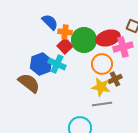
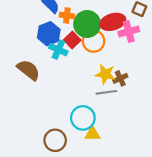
red square: (65, 46) -> (72, 40), moved
blue hexagon: (41, 64) -> (49, 34), moved
orange circle: (102, 64) -> (94, 41), moved
brown cross: (115, 79) -> (120, 78), moved

